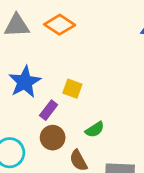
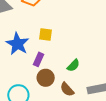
yellow square: (72, 89) -> (46, 34), moved

